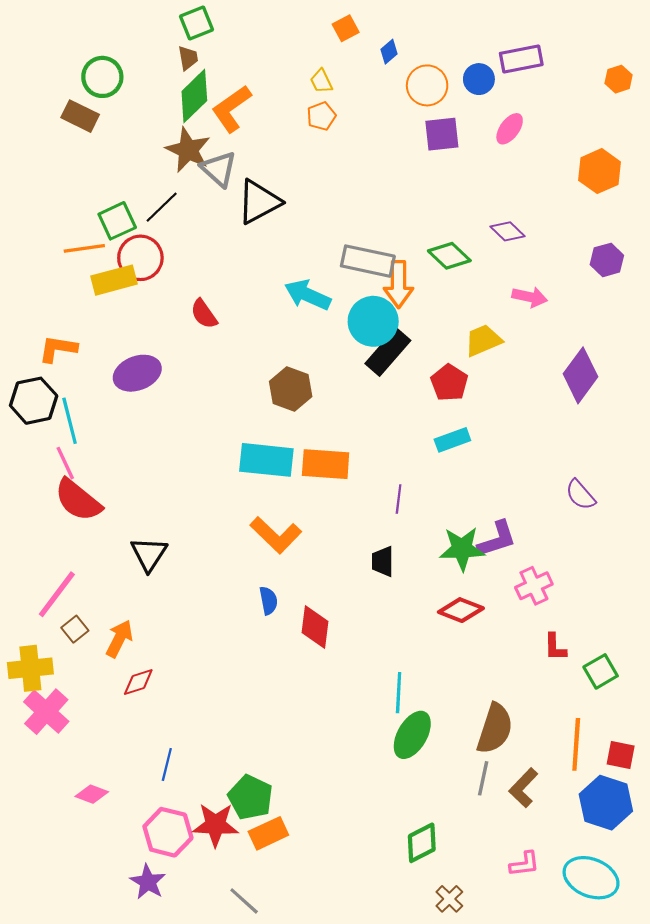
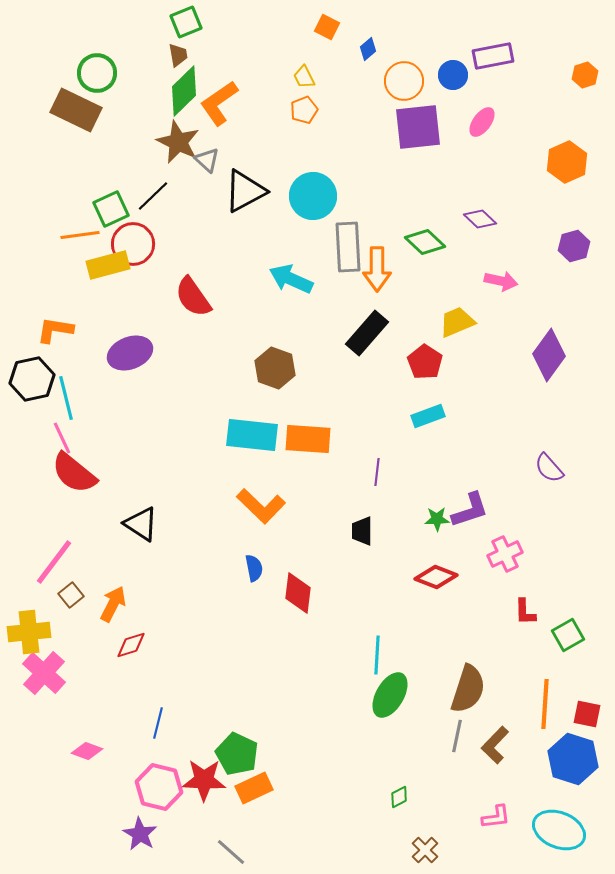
orange square: (346, 28) -> (327, 27), turned -35
brown rectangle: (80, 116) -> (76, 110), size x1.4
purple square: (442, 134) -> (418, 127), size x1.4
gray triangle: (219, 169) -> (207, 160), size x0.7
gray rectangle: (368, 261) -> (348, 247), turned 75
red semicircle: (204, 314) -> (193, 297), size x1.4
cyan circle: (373, 321) -> (313, 196), moved
green star: (462, 549) -> (437, 519), size x0.6
black triangle: (149, 554) -> (141, 524), turned -30
green diamond: (422, 843) -> (399, 797), size x0.6

